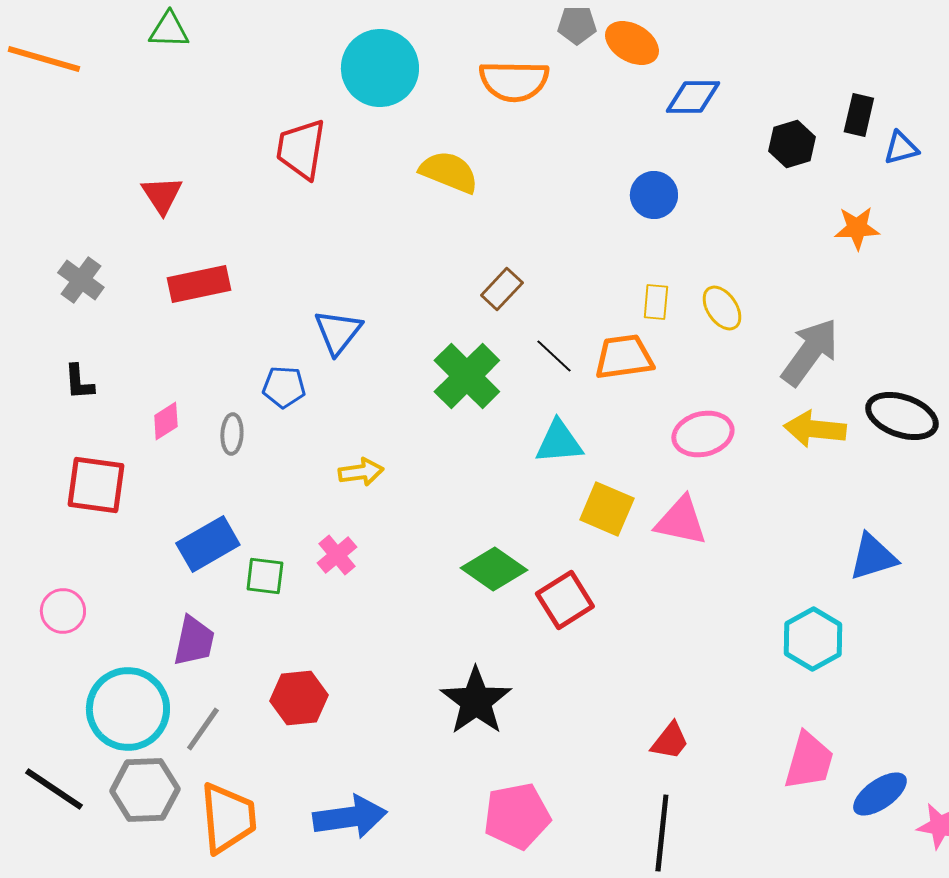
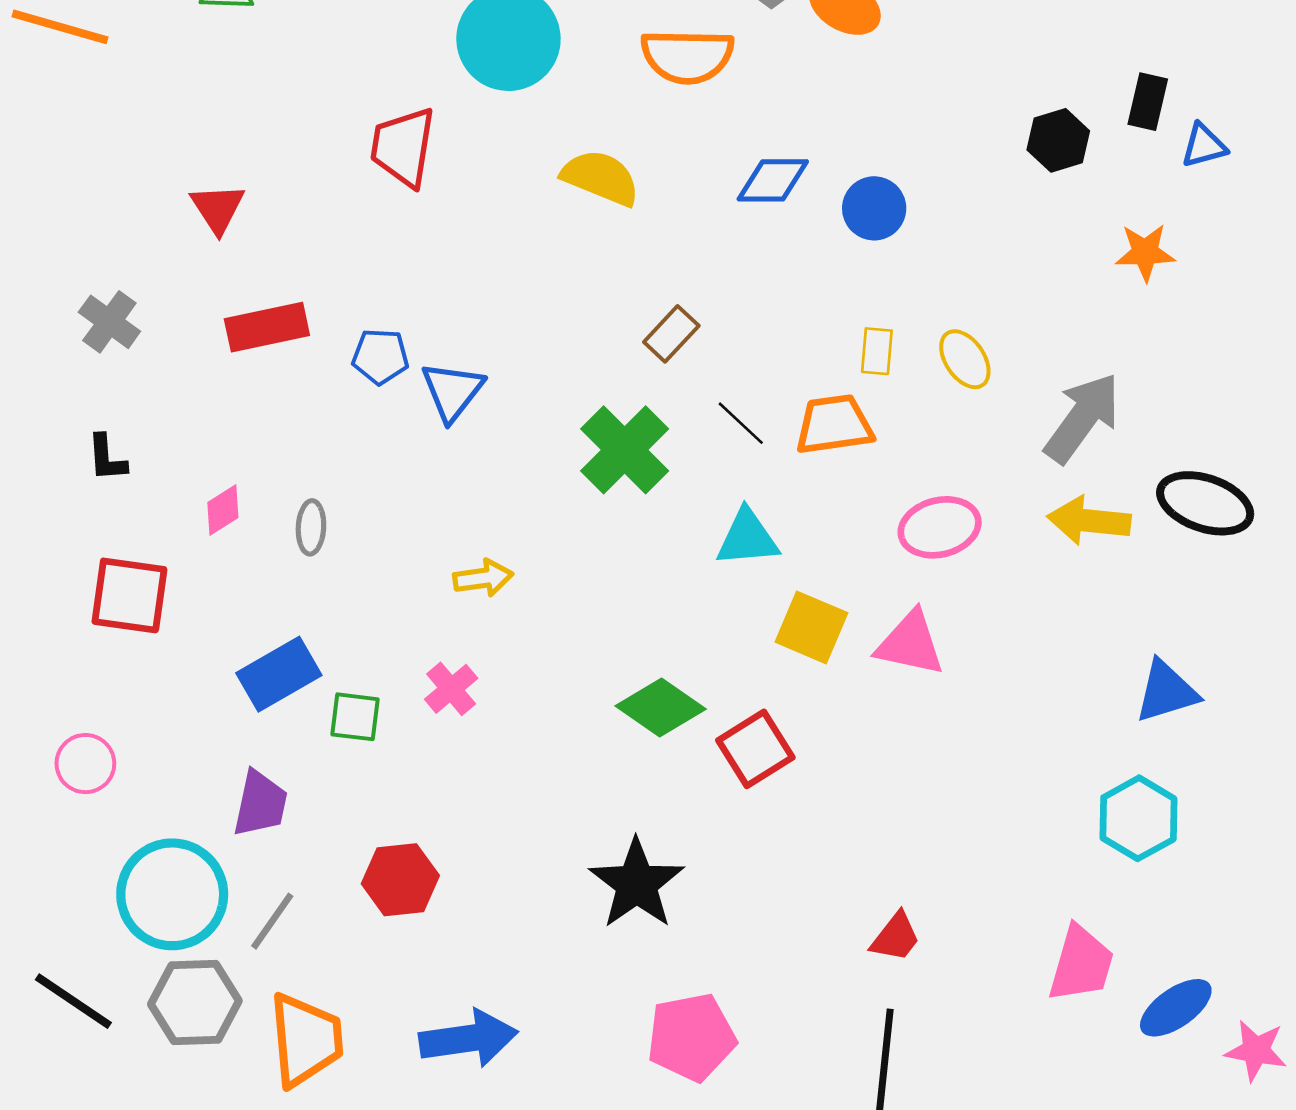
blue diamond: (693, 97) -> (773, 180), moved
blue pentagon: (284, 387) -> (380, 357), moved
cyan hexagon: (813, 639) -> (1138, 818), moved

